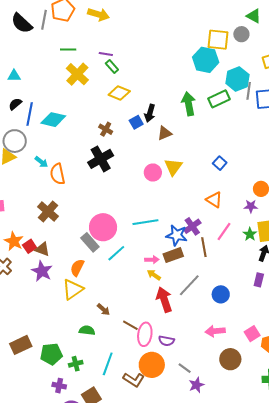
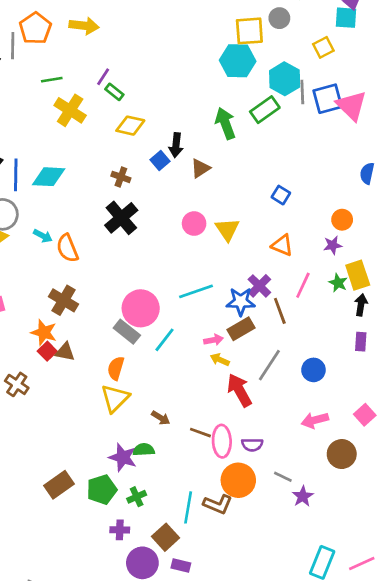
purple line: (106, 54) -> (103, 77), turned -56
yellow triangle: (173, 167) -> (227, 229), moved
orange star: (14, 241) -> (44, 332), moved
purple star: (42, 271) -> (123, 457), moved
cyan line: (108, 364) -> (188, 507), moved

